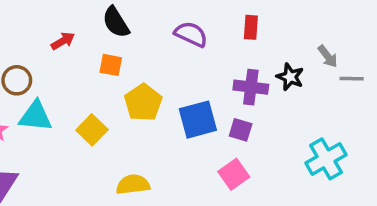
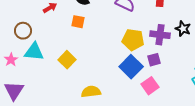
yellow pentagon: (143, 103) -> (133, 40), moved, turned -30
blue square: (198, 120) -> (131, 67), moved, turned -30
purple square: (241, 130) -> (154, 60), turned -32

